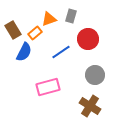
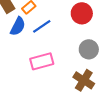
blue line: (61, 52) -> (42, 26), moved

